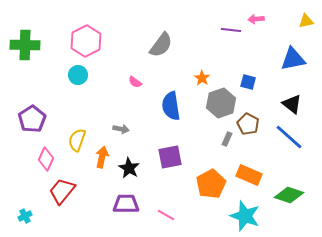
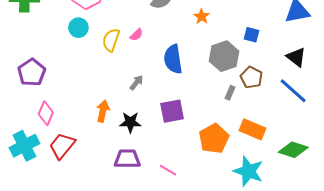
orange star: (202, 78) -> (202, 16), moved
pink semicircle: (135, 82) -> (136, 35), turned -80
gray arrow: (121, 129) -> (136, 83), moved, turned -63
yellow semicircle: (77, 140) -> (111, 40), moved
black star: (129, 168) -> (130, 122), turned -30
cyan cross: (25, 216) -> (24, 146), moved, size x2.0

